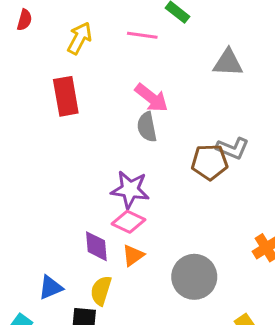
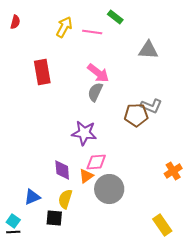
yellow arrow: (80, 38) -> (64, 27), moved
gray semicircle: (147, 127) -> (95, 92), turned 36
pink diamond: (128, 222) -> (96, 162), moved, turned -30
gray circle: (194, 277) -> (109, 189), moved

